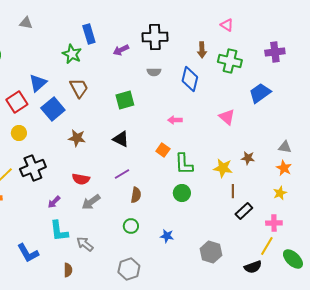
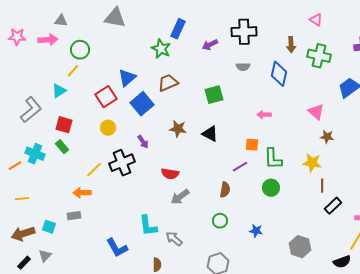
gray triangle: (26, 23) -> (115, 18), size x1.6
blue rectangle: (89, 34) -> (178, 29), turned 42
brown trapezoid: (79, 88) -> (168, 83), turned -85
brown star: (77, 138) -> (178, 129), moved
orange square: (163, 150) -> (252, 145), turned -32
brown star: (248, 158) -> (327, 137), moved
purple line: (122, 174) -> (240, 167), moved
purple arrow: (54, 202) -> (143, 142), moved, turned -80

